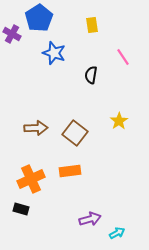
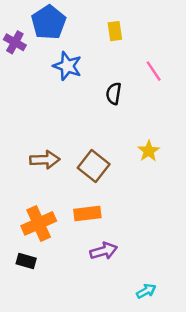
purple arrow: (90, 219) -> (104, 251), moved

